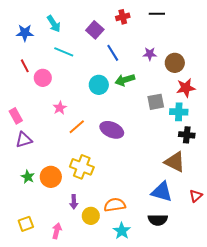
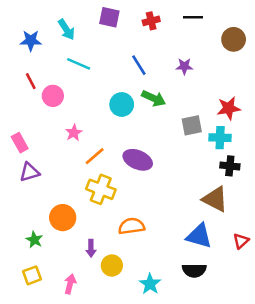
purple square: (95, 30) -> (109, 17), moved, turned -30
brown circle: (175, 63) -> (234, 39), moved
green arrow: (125, 80) -> (154, 98), turned -138
yellow cross: (82, 167) -> (101, 189), moved
green star: (28, 177) -> (34, 240), moved
orange semicircle: (115, 205) -> (132, 226), moved

